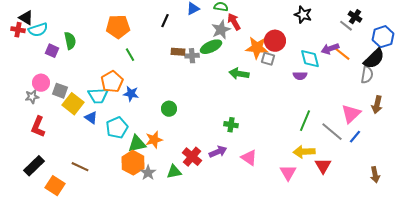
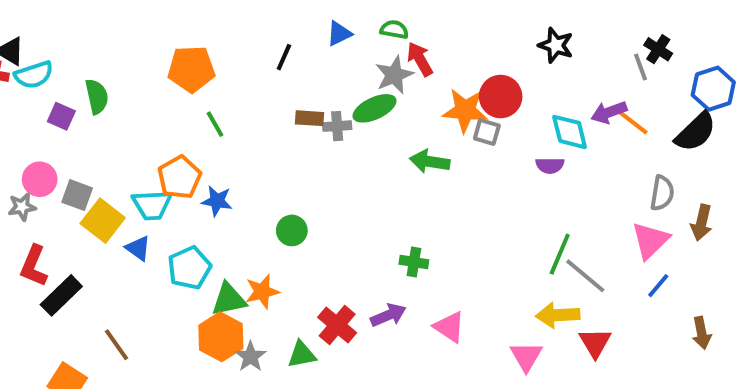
gray line: (346, 26) -> (640, 67), turned 32
gray semicircle: (367, 75) -> (662, 193), moved
gray line: (332, 132) -> (585, 276), moved
black rectangle: (34, 166) -> (61, 295), moved
brown line: (80, 167) -> (116, 345), turned 30
brown arrow: (375, 175) -> (702, 333), moved

